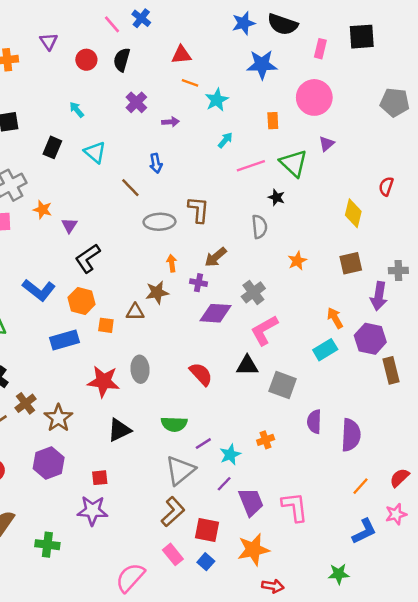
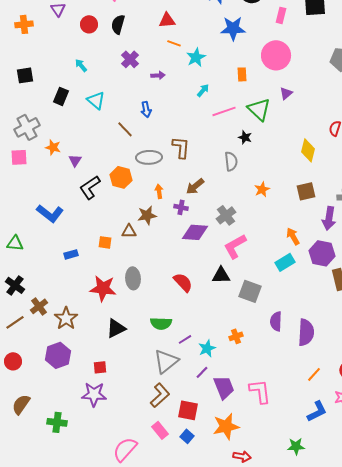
orange hexagon: (82, 301) -> (121, 177), moved
blue rectangle: (64, 340) -> (71, 254), size x0.6

